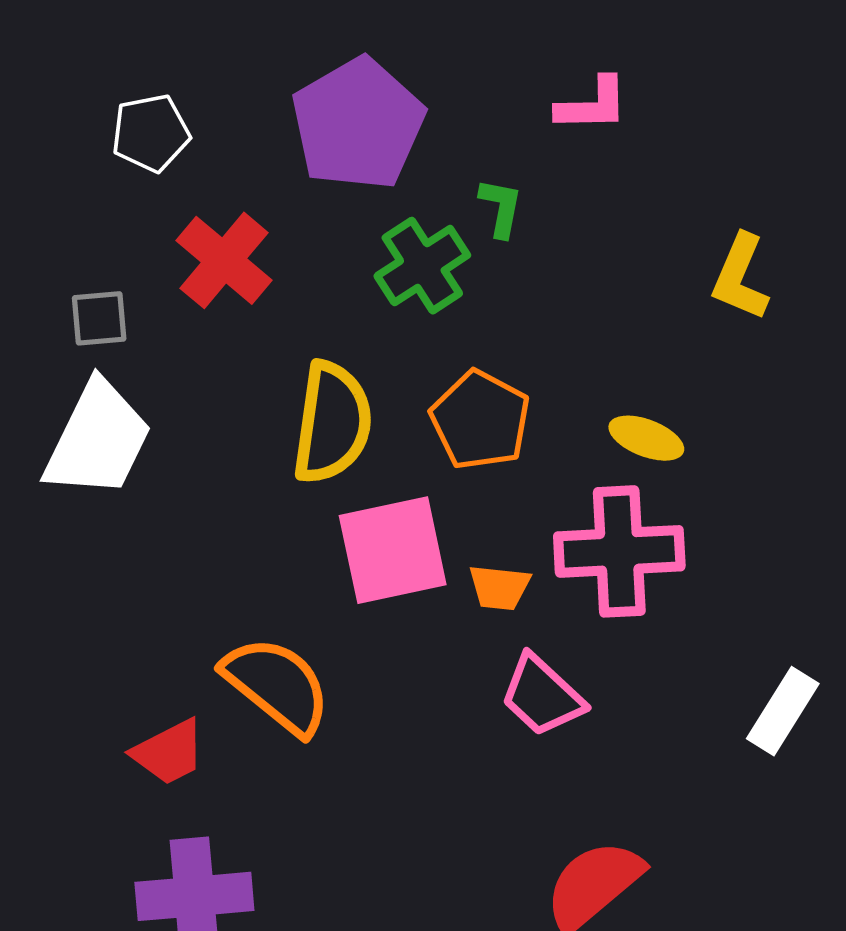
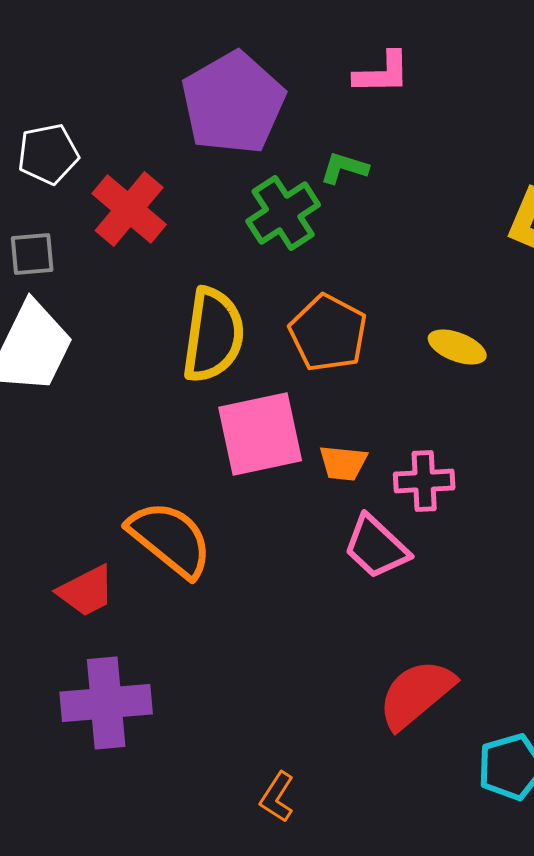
pink L-shape: (592, 105) -> (382, 73), moved
white pentagon: (151, 133) -> (48, 154), moved
green L-shape: (501, 208) -> (344, 168), turned -84
pink cross: (619, 551) -> (424, 481), moved, size x0.6

